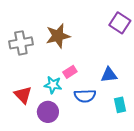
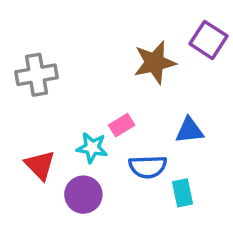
brown star: (58, 36) -> (155, 63), moved
cyan rectangle: (120, 105) -> (182, 193), moved

